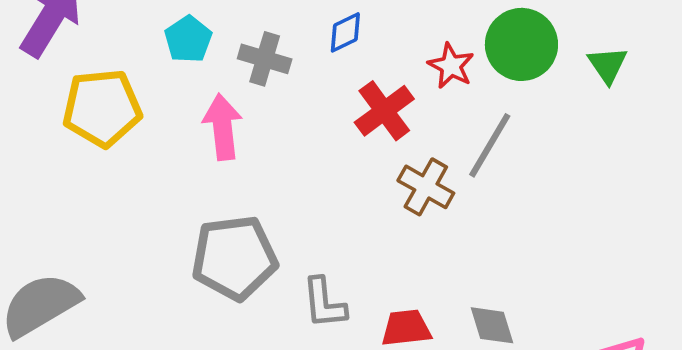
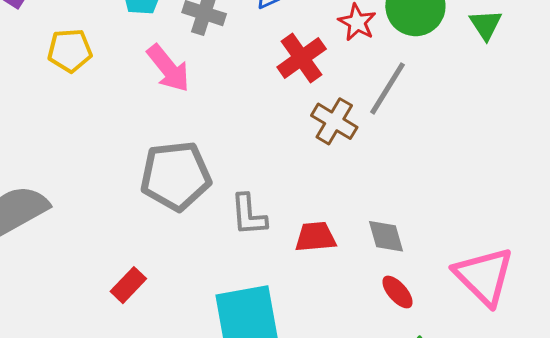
yellow pentagon: (102, 108) -> (70, 51), size x0.7
pink arrow: (223, 127) -> (168, 68), turned 146

